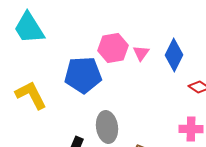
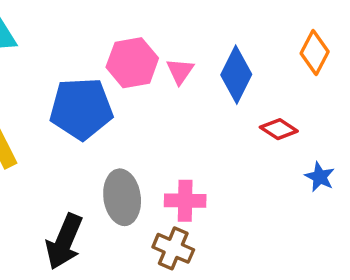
pink cross: (191, 129) -> (185, 201), moved

